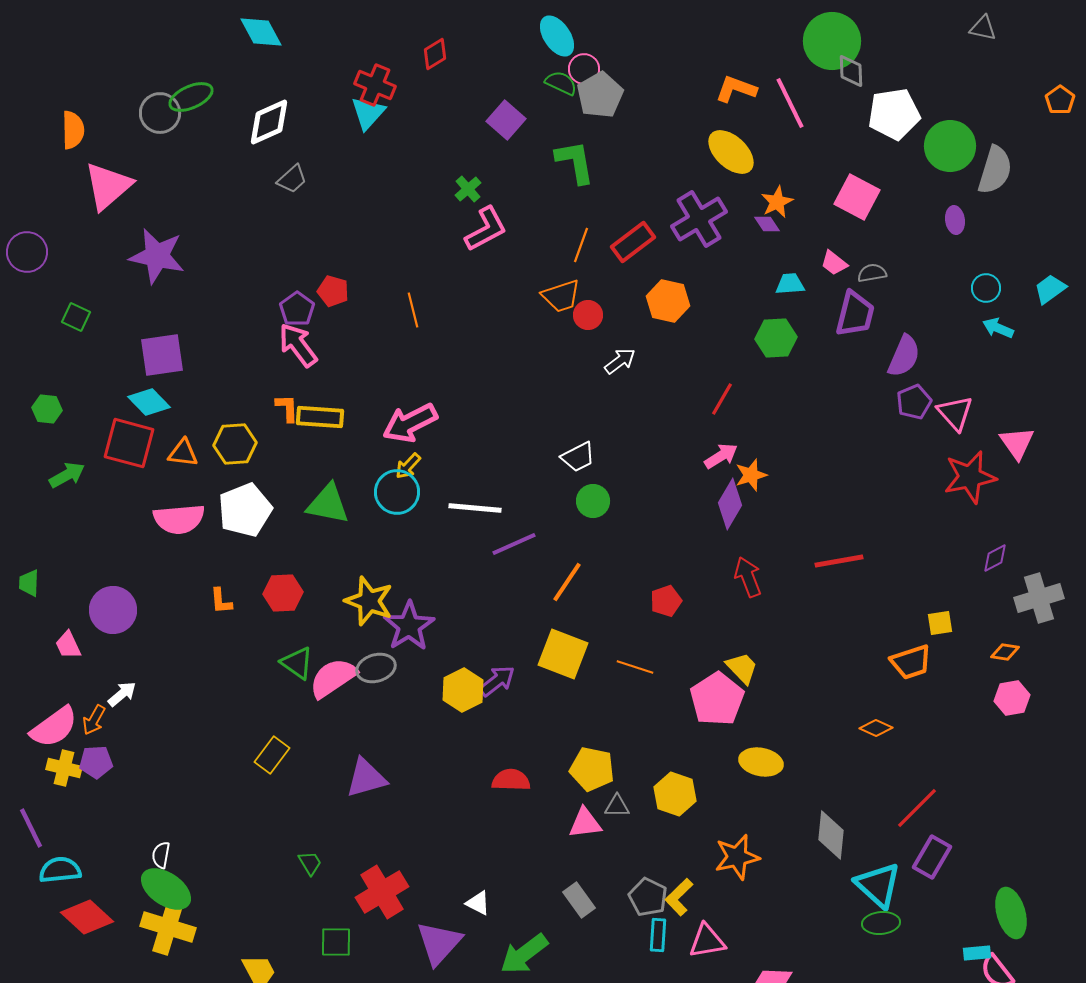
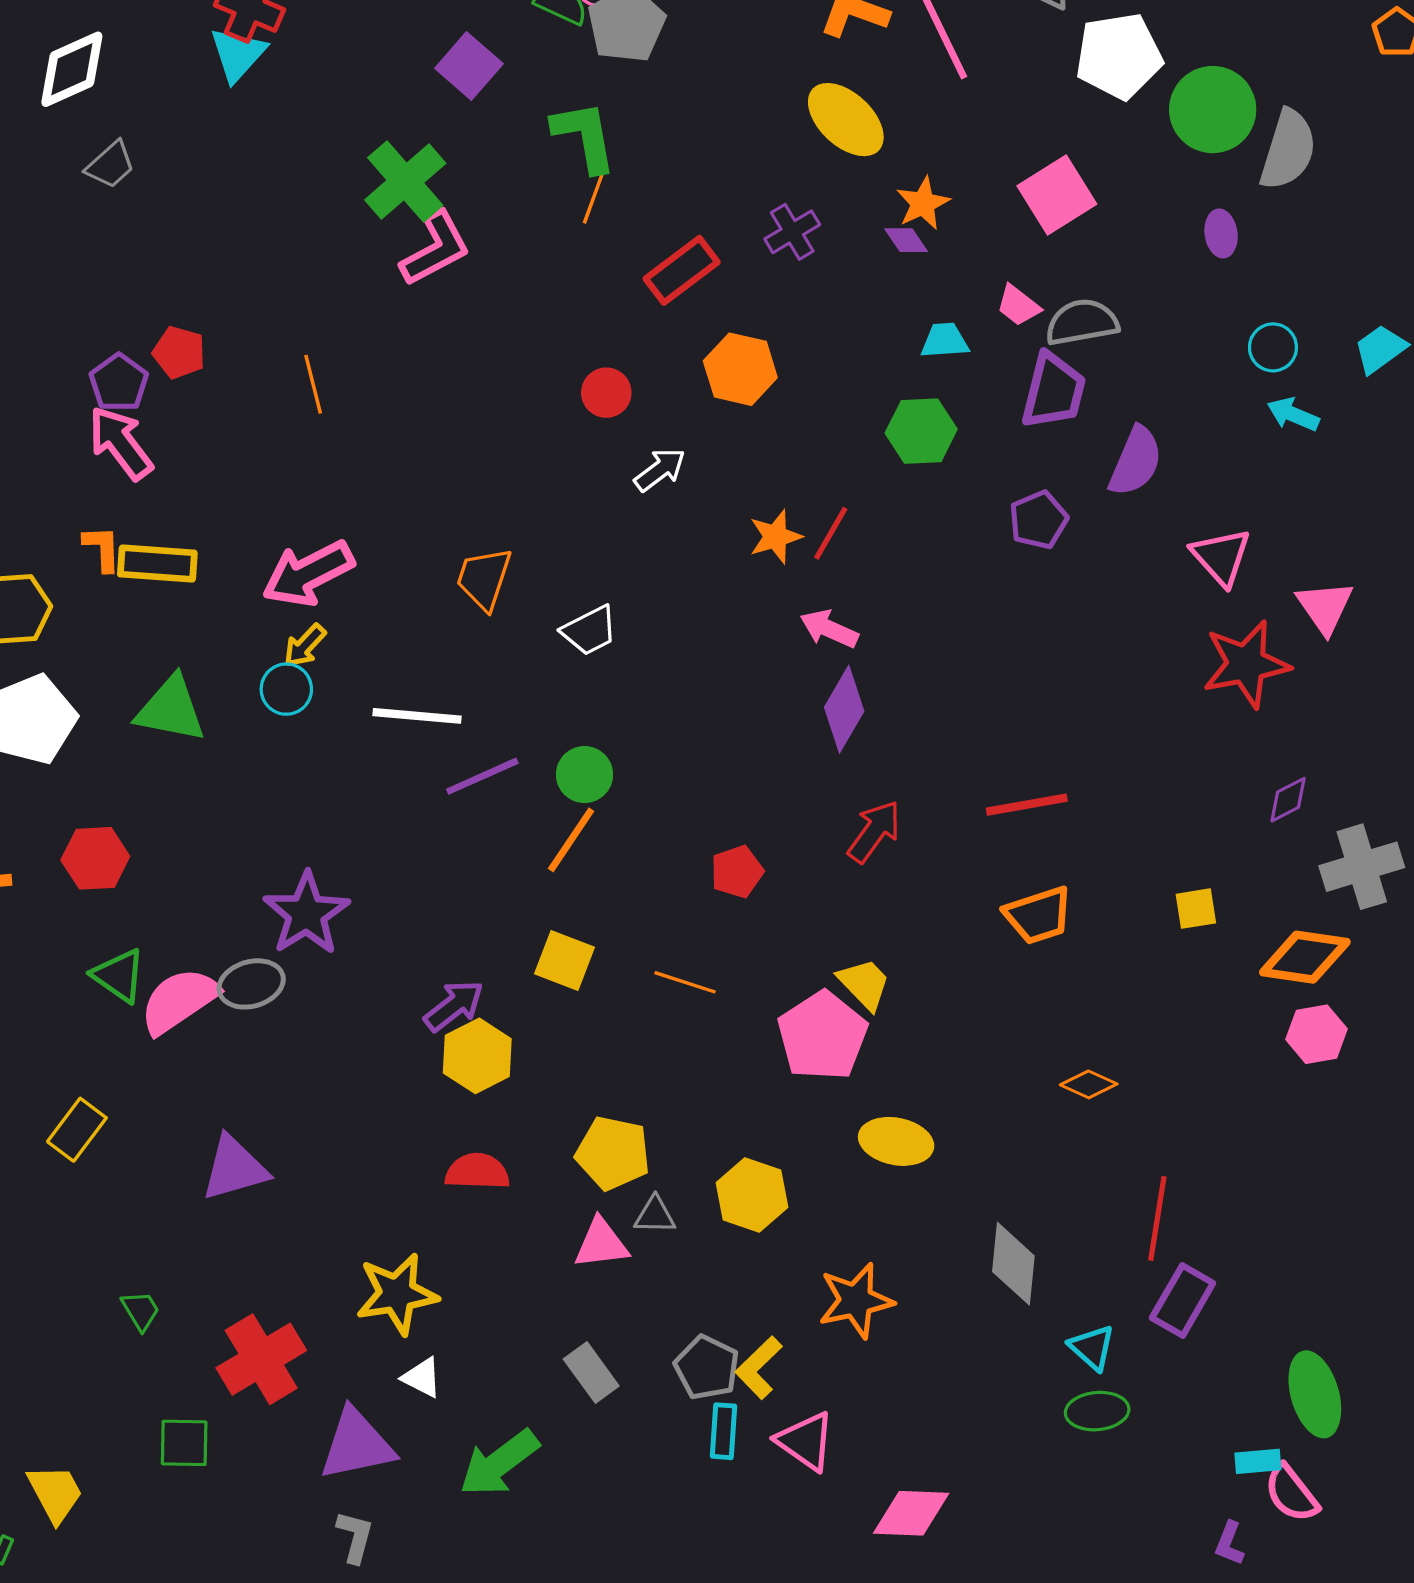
green cross: (468, 189) -> (405, 182), size x1.8
pink square: (857, 197) -> (1057, 195), turned 30
purple cross: (699, 219) -> (792, 232), size x0.6
orange line: (581, 245) -> (595, 195), moved
gray semicircle: (872, 273) -> (1082, 322), size x1.5
orange trapezoid: (561, 296) -> (484, 579), moved, turned 126
purple pentagon: (914, 402) -> (1038, 520), moved
pink arrow: (721, 456) -> (829, 629), turned -124
orange star: (751, 475) -> (775, 537), moved
cyan circle: (397, 492) -> (286, 689), size x0.7
green circle: (593, 501) -> (584, 775), moved
red arrow: (748, 577) -> (874, 832), turned 57
yellow star: (369, 601) -> (397, 1294), moved, turned -30
orange diamond: (1005, 652) -> (1305, 957), size x1.8
yellow square: (563, 654) -> (564, 960), size x0.7
orange trapezoid: (911, 662) -> (1038, 915), moved
yellow hexagon: (463, 690) -> (477, 1056), moved
red line: (917, 808) -> (1157, 1218), turned -36
cyan triangle: (878, 885) -> (1092, 1347), size x0.6
pink triangle: (707, 941) -> (806, 1441), turned 45
purple triangle: (439, 943) -> (357, 1445), turned 36

